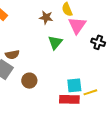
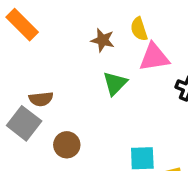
pink triangle: (77, 25) -> (154, 57), turned 42

